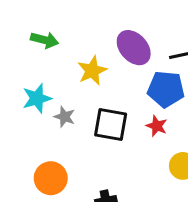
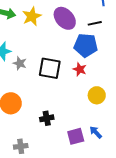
yellow star: (92, 71) -> (32, 16), moved

